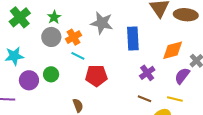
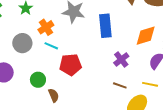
gray circle: (51, 37) -> (22, 43), moved
green circle: (51, 74) -> (38, 80), moved

